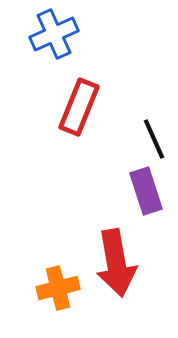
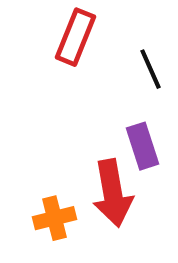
purple rectangle: (146, 191) -> (142, 146), moved

